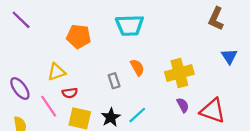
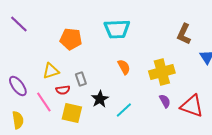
brown L-shape: (216, 19) -> (184, 34), moved
gray rectangle: (114, 81) -> (81, 79), moved
black star: (111, 117) -> (100, 99), moved

